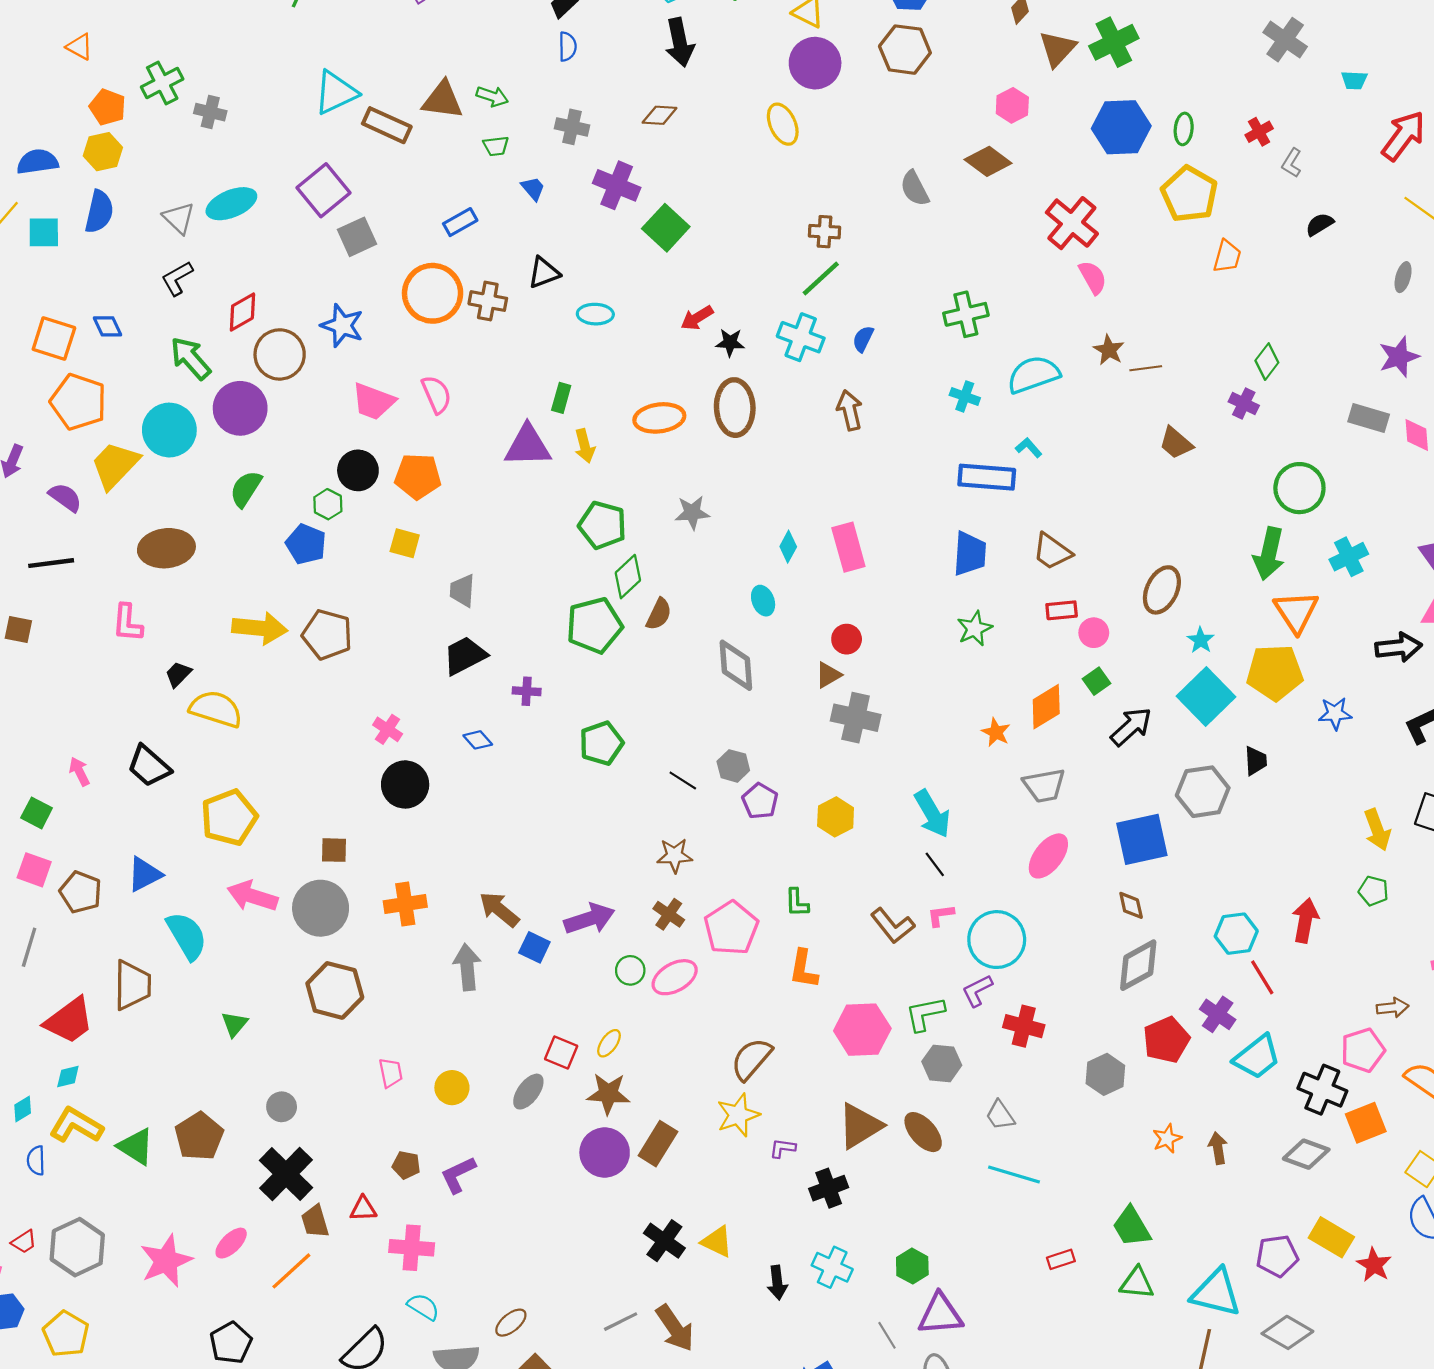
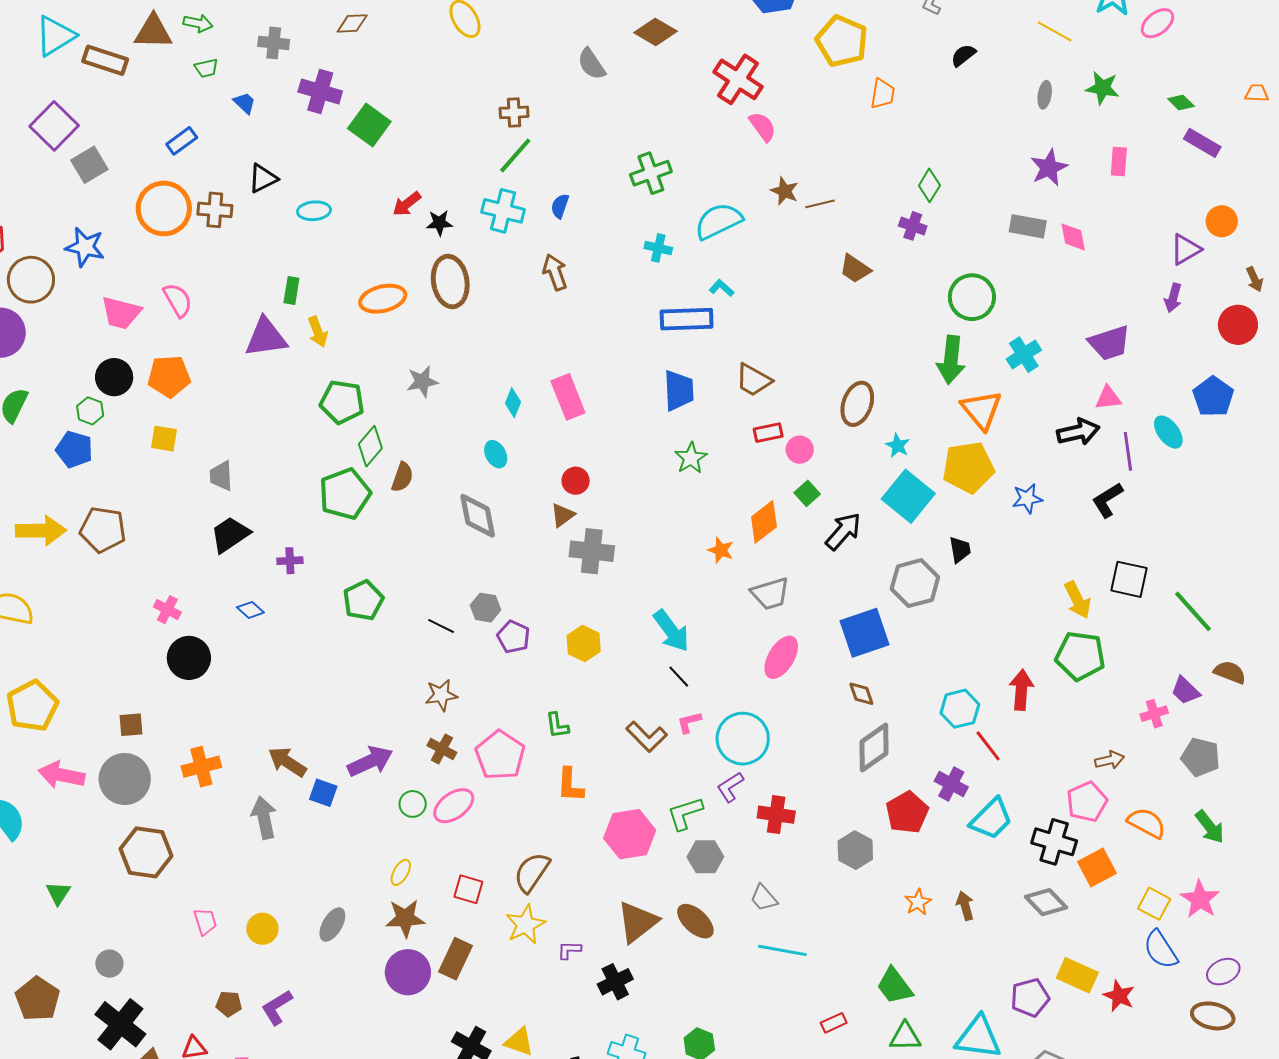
green pentagon: (1373, 891) -> (1080, 656), size x1.8
red square: (561, 1053) -> (468, 889), moved
gray diamond: (1306, 1154) -> (1046, 902), turned 33

